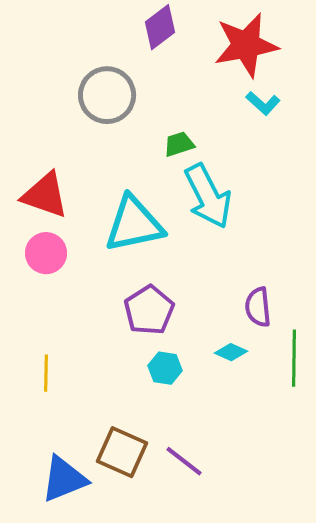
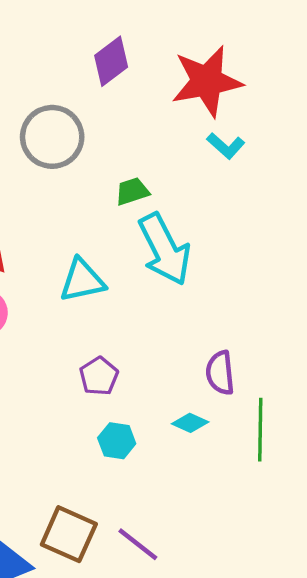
cyan triangle: (134, 224) -> (82, 280), size x0.7
purple pentagon: (149, 310) -> (99, 376), size x0.7

